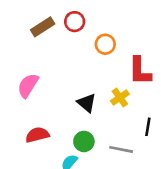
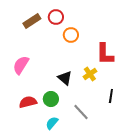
orange circle: (105, 44) -> (71, 35), moved
green circle: (84, 141) -> (51, 99), moved
gray line: (121, 149) -> (81, 112), moved, turned 36

